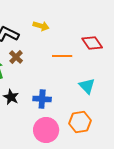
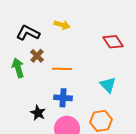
orange line: (62, 56) -> (62, 69), moved
black star: (11, 97) -> (38, 113), moved

